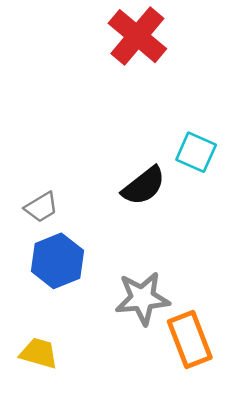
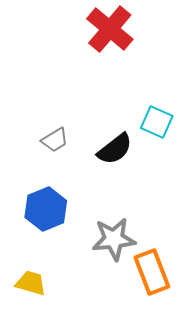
gray trapezoid: (41, 207) -> (55, 140), moved

